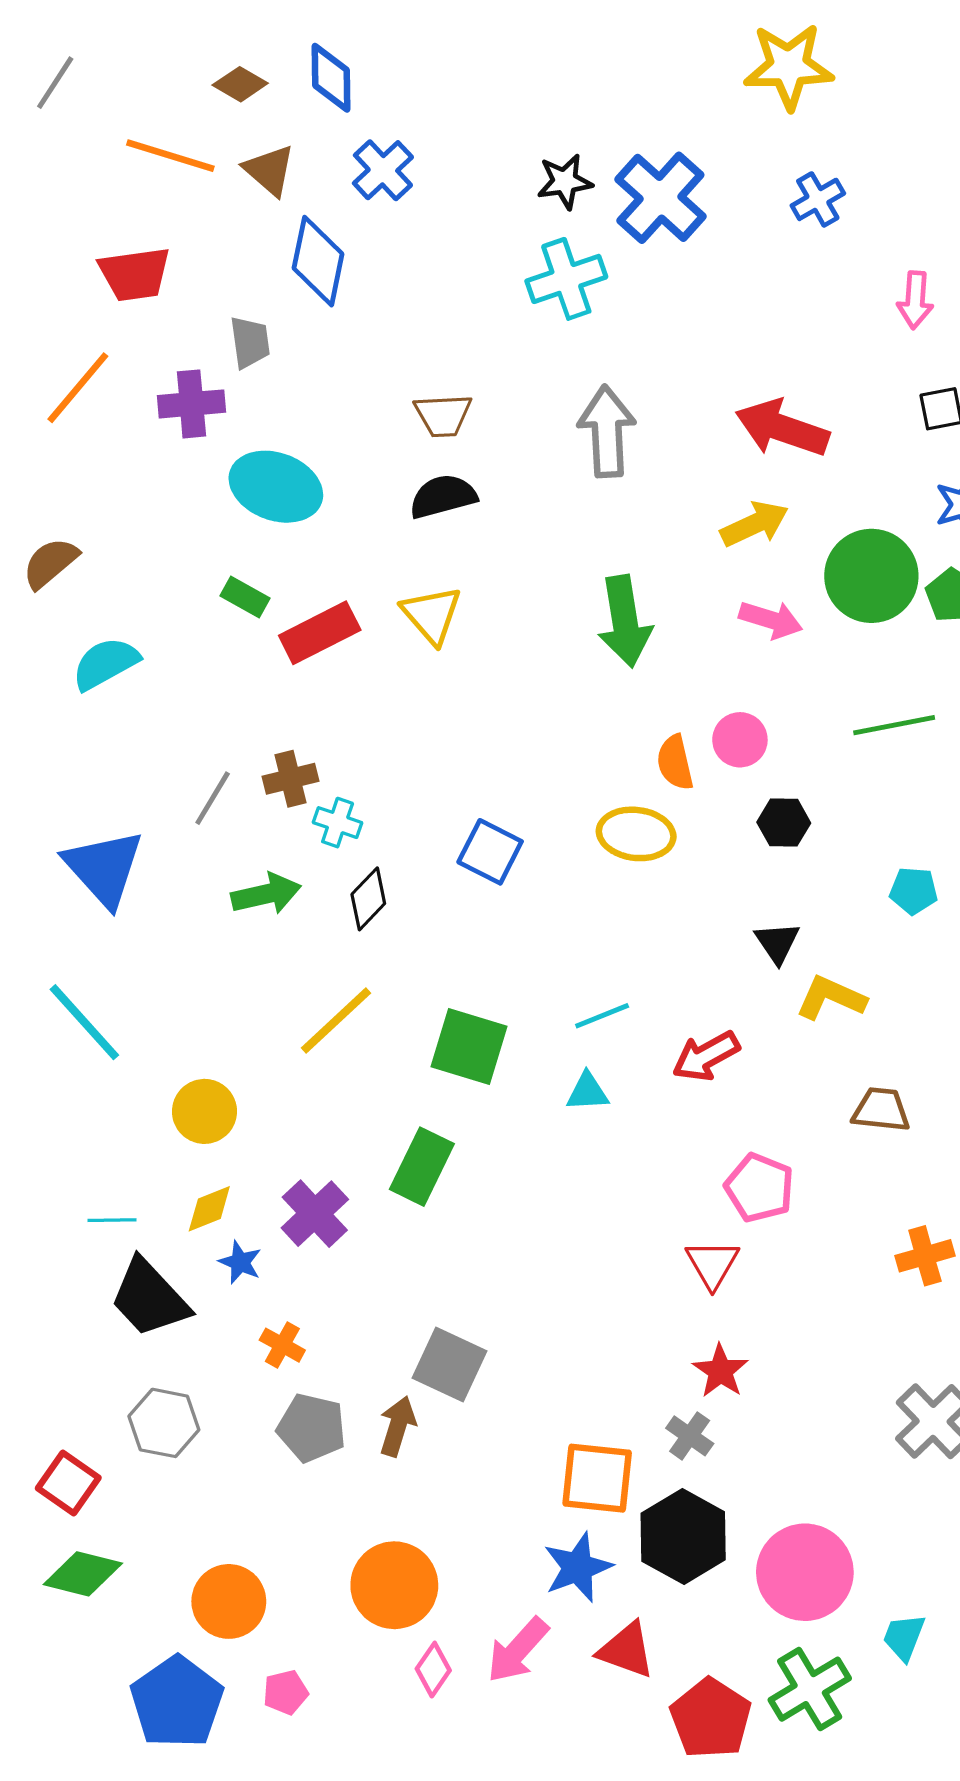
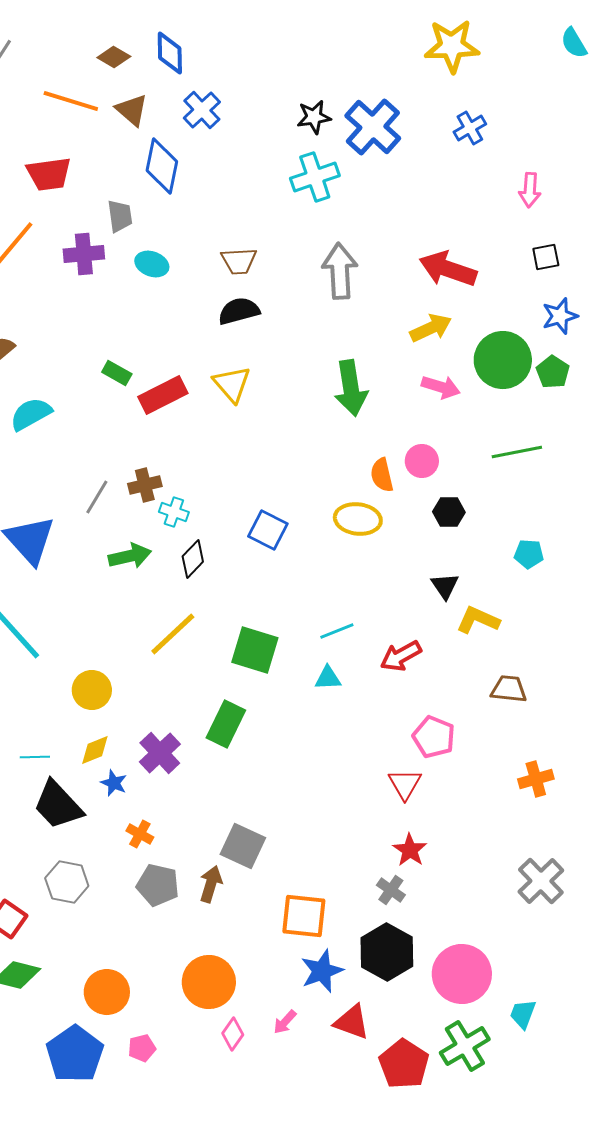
cyan ellipse: (276, 487) -> (152, 264), moved, size x0.6
orange square: (597, 1478) -> (304, 916), moved
pink arrow: (518, 1650) -> (285, 1022), size x0.6

